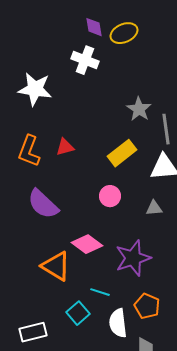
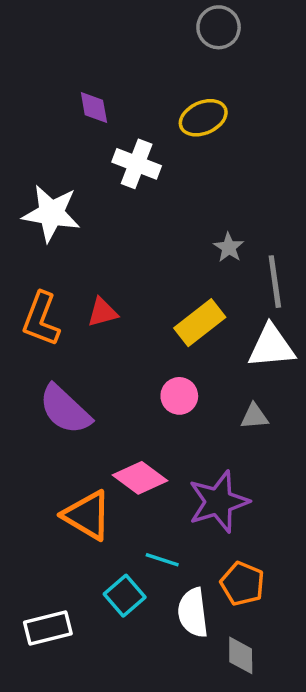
purple diamond: (94, 27) -> (94, 108), moved
gray star: (139, 109) -> (229, 247), size x0.7

